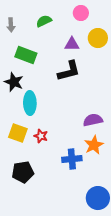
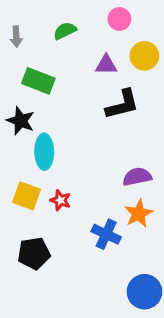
black L-shape: (69, 71) -> (122, 104), moved
blue cross: (72, 159) -> (106, 234), turned 30

